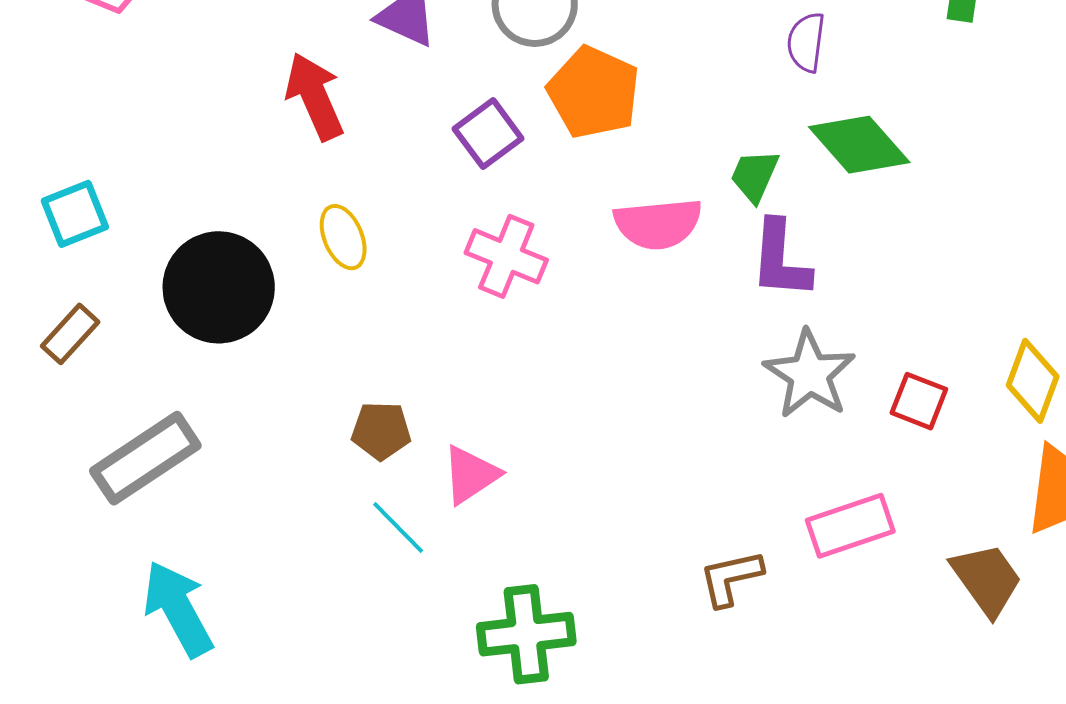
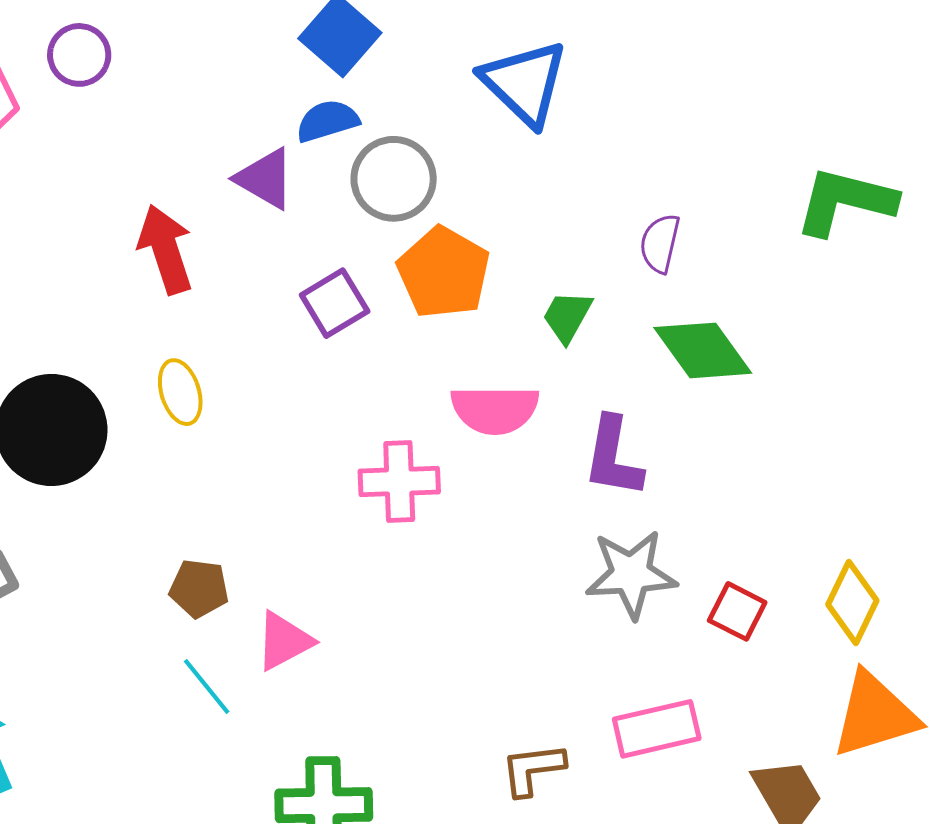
green trapezoid: (755, 176) -> (567, 317), moved
pink cross: (506, 256) -> (399, 481), moved, turned -30
gray star: (810, 374) -> (631, 574), turned 30

